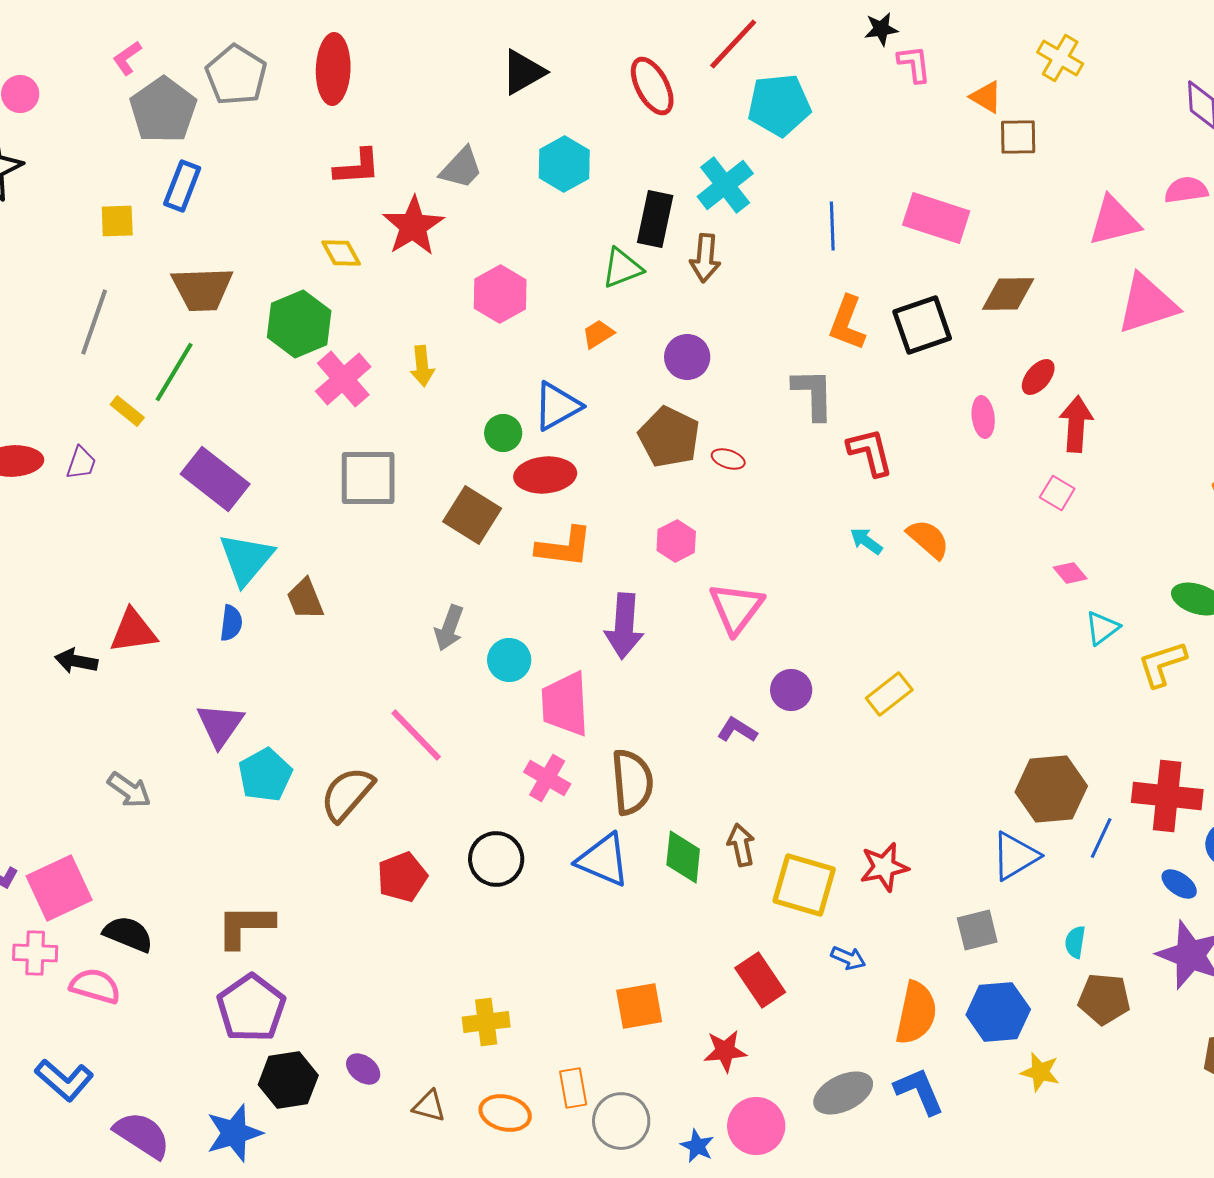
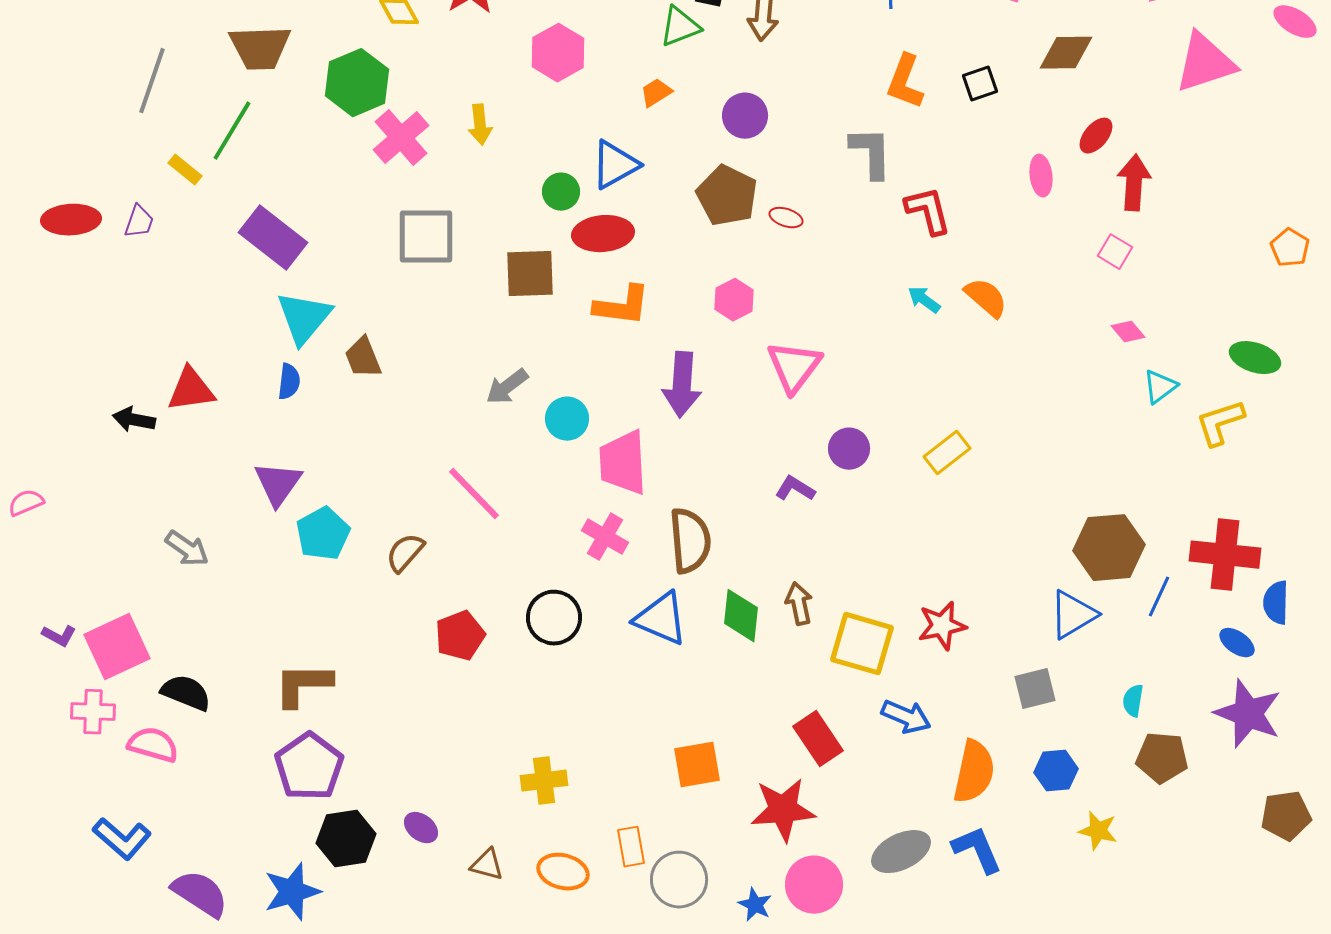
black square: (922, 325) -> (980, 84), size x0.6
brown square: (472, 515) -> (530, 274), turned -34
gray arrow: (449, 628) -> (507, 387), turned 33
brown semicircle: (347, 794) -> (405, 553), size x0.7
blue arrow: (848, 958) -> (906, 717), size x1.4
blue hexagon: (998, 1012) -> (1056, 771), size x0.7
red star: (725, 1051) -> (783, 810), size x1.5

